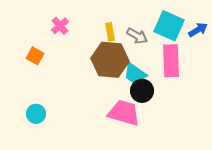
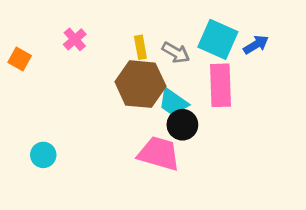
orange square: (35, 56) -> (20, 59), moved

